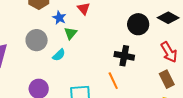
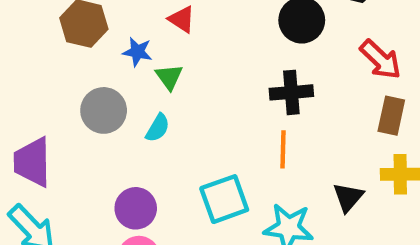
brown rectangle: (167, 79) -> (391, 116), turned 54
orange line: (113, 81) -> (283, 149), turned 42

